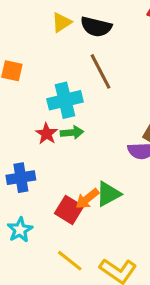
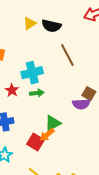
brown line: (101, 71) -> (67, 55), moved
red star: (47, 134) -> (12, 90), moved
green triangle: (108, 194) -> (53, 123), moved

